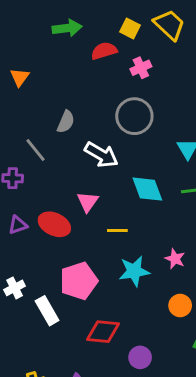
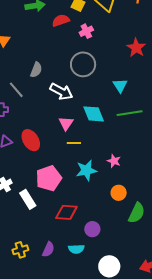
pink triangle: (88, 202) -> (66, 123), moved
red ellipse: (54, 224) -> (31, 140), turned 35

